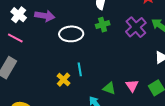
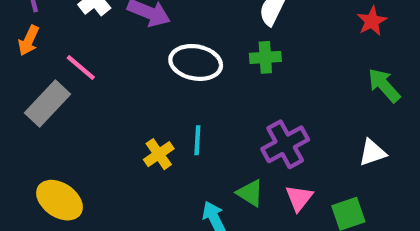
purple cross: (136, 27) -> (285, 144), moved
pink line: (15, 38) -> (81, 67), moved

